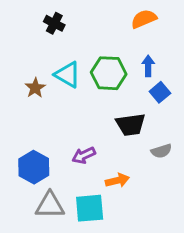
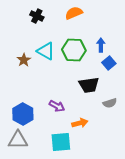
orange semicircle: (144, 19) -> (74, 13), moved
purple arrow: (84, 155) -> (57, 106), turned -126
gray triangle: (50, 205) -> (18, 140), moved

